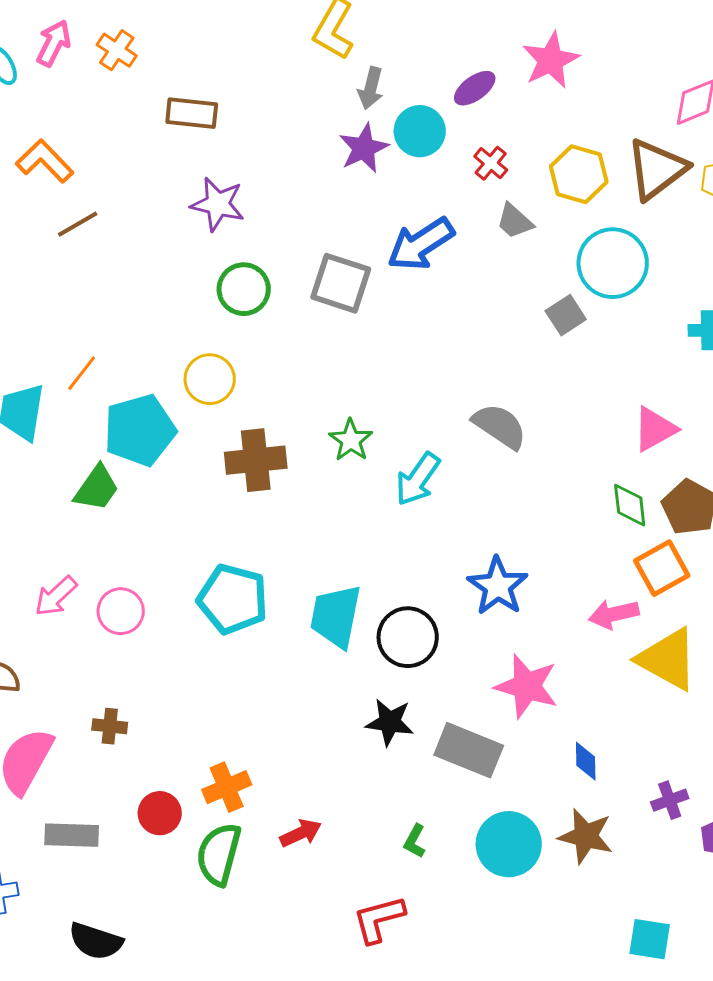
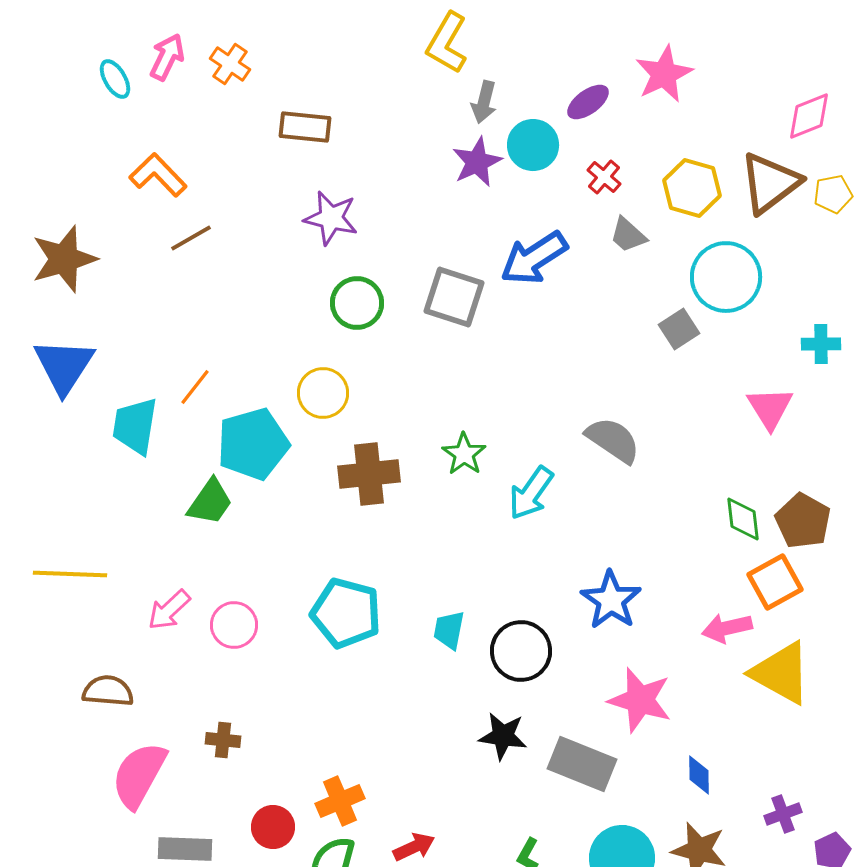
pink triangle: (655, 429) -> (770, 408), moved, turned -33
cyan trapezoid: (336, 616) -> (449, 630), size x0.6

